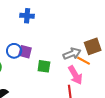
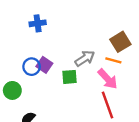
purple square: (25, 52) -> (44, 65), turned 32
gray arrow: (72, 54) -> (85, 58), moved

